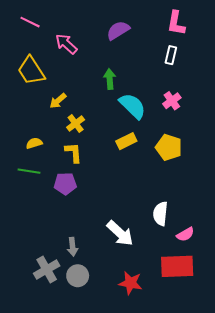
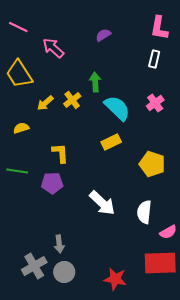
purple semicircle: (118, 30) -> (103, 35), size x0.7
yellow cross: (76, 124) -> (72, 100), moved
yellow semicircle: (34, 143) -> (21, 128), moved
yellow pentagon: (169, 147) -> (152, 164), moved
white arrow: (120, 233) -> (102, 203), moved

